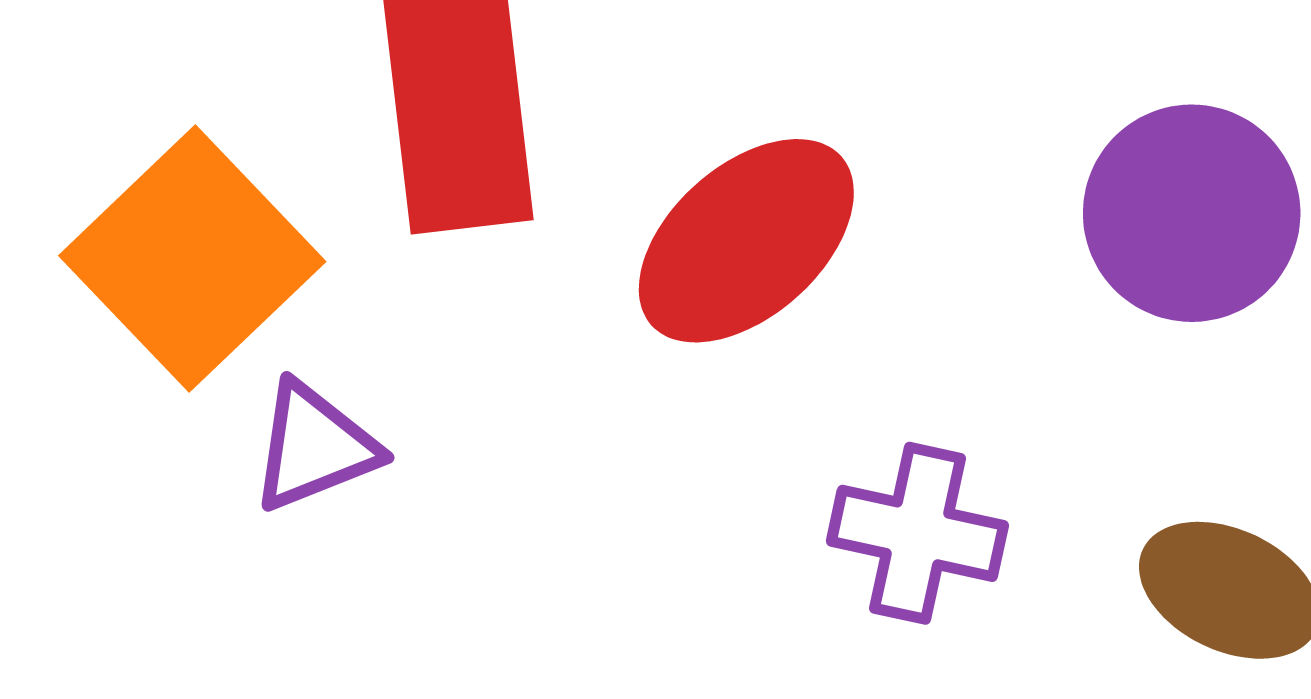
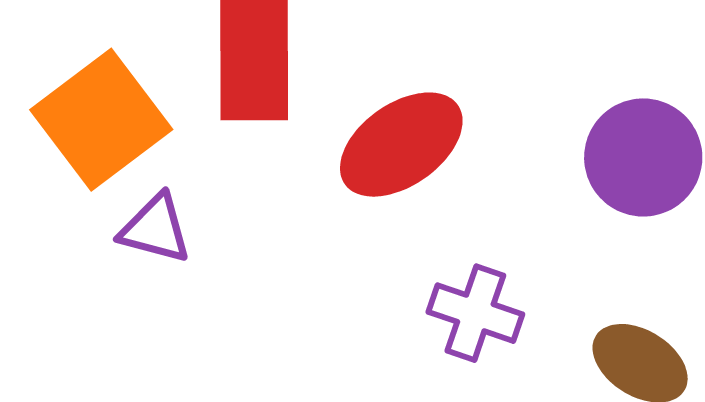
purple triangle: (314, 447) -> (155, 229), turned 30

